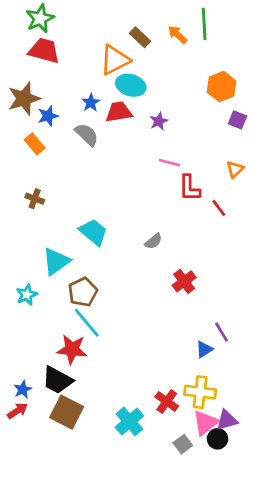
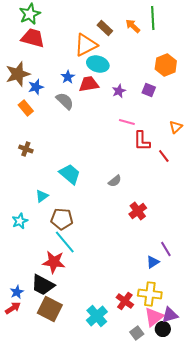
purple square: (238, 120) -> (149, 90), moved
cyan triangle: (56, 261) -> (42, 196), size x0.6
brown pentagon: (83, 292) -> (62, 219), turned 30

